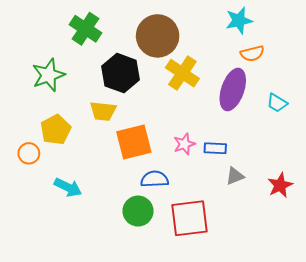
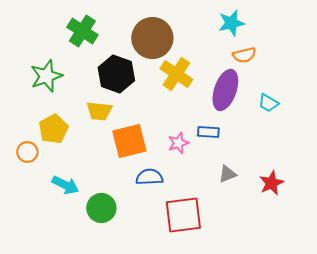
blue rectangle: (215, 148) -> (208, 132), moved
green circle: (138, 211) -> (101, 208), moved

